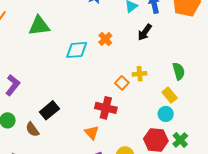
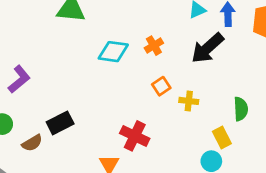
black arrow: (145, 32) -> (207, 48), size x1.5
orange square: (122, 83) -> (161, 86), moved
brown semicircle: (32, 129) -> (32, 143), turned -98

